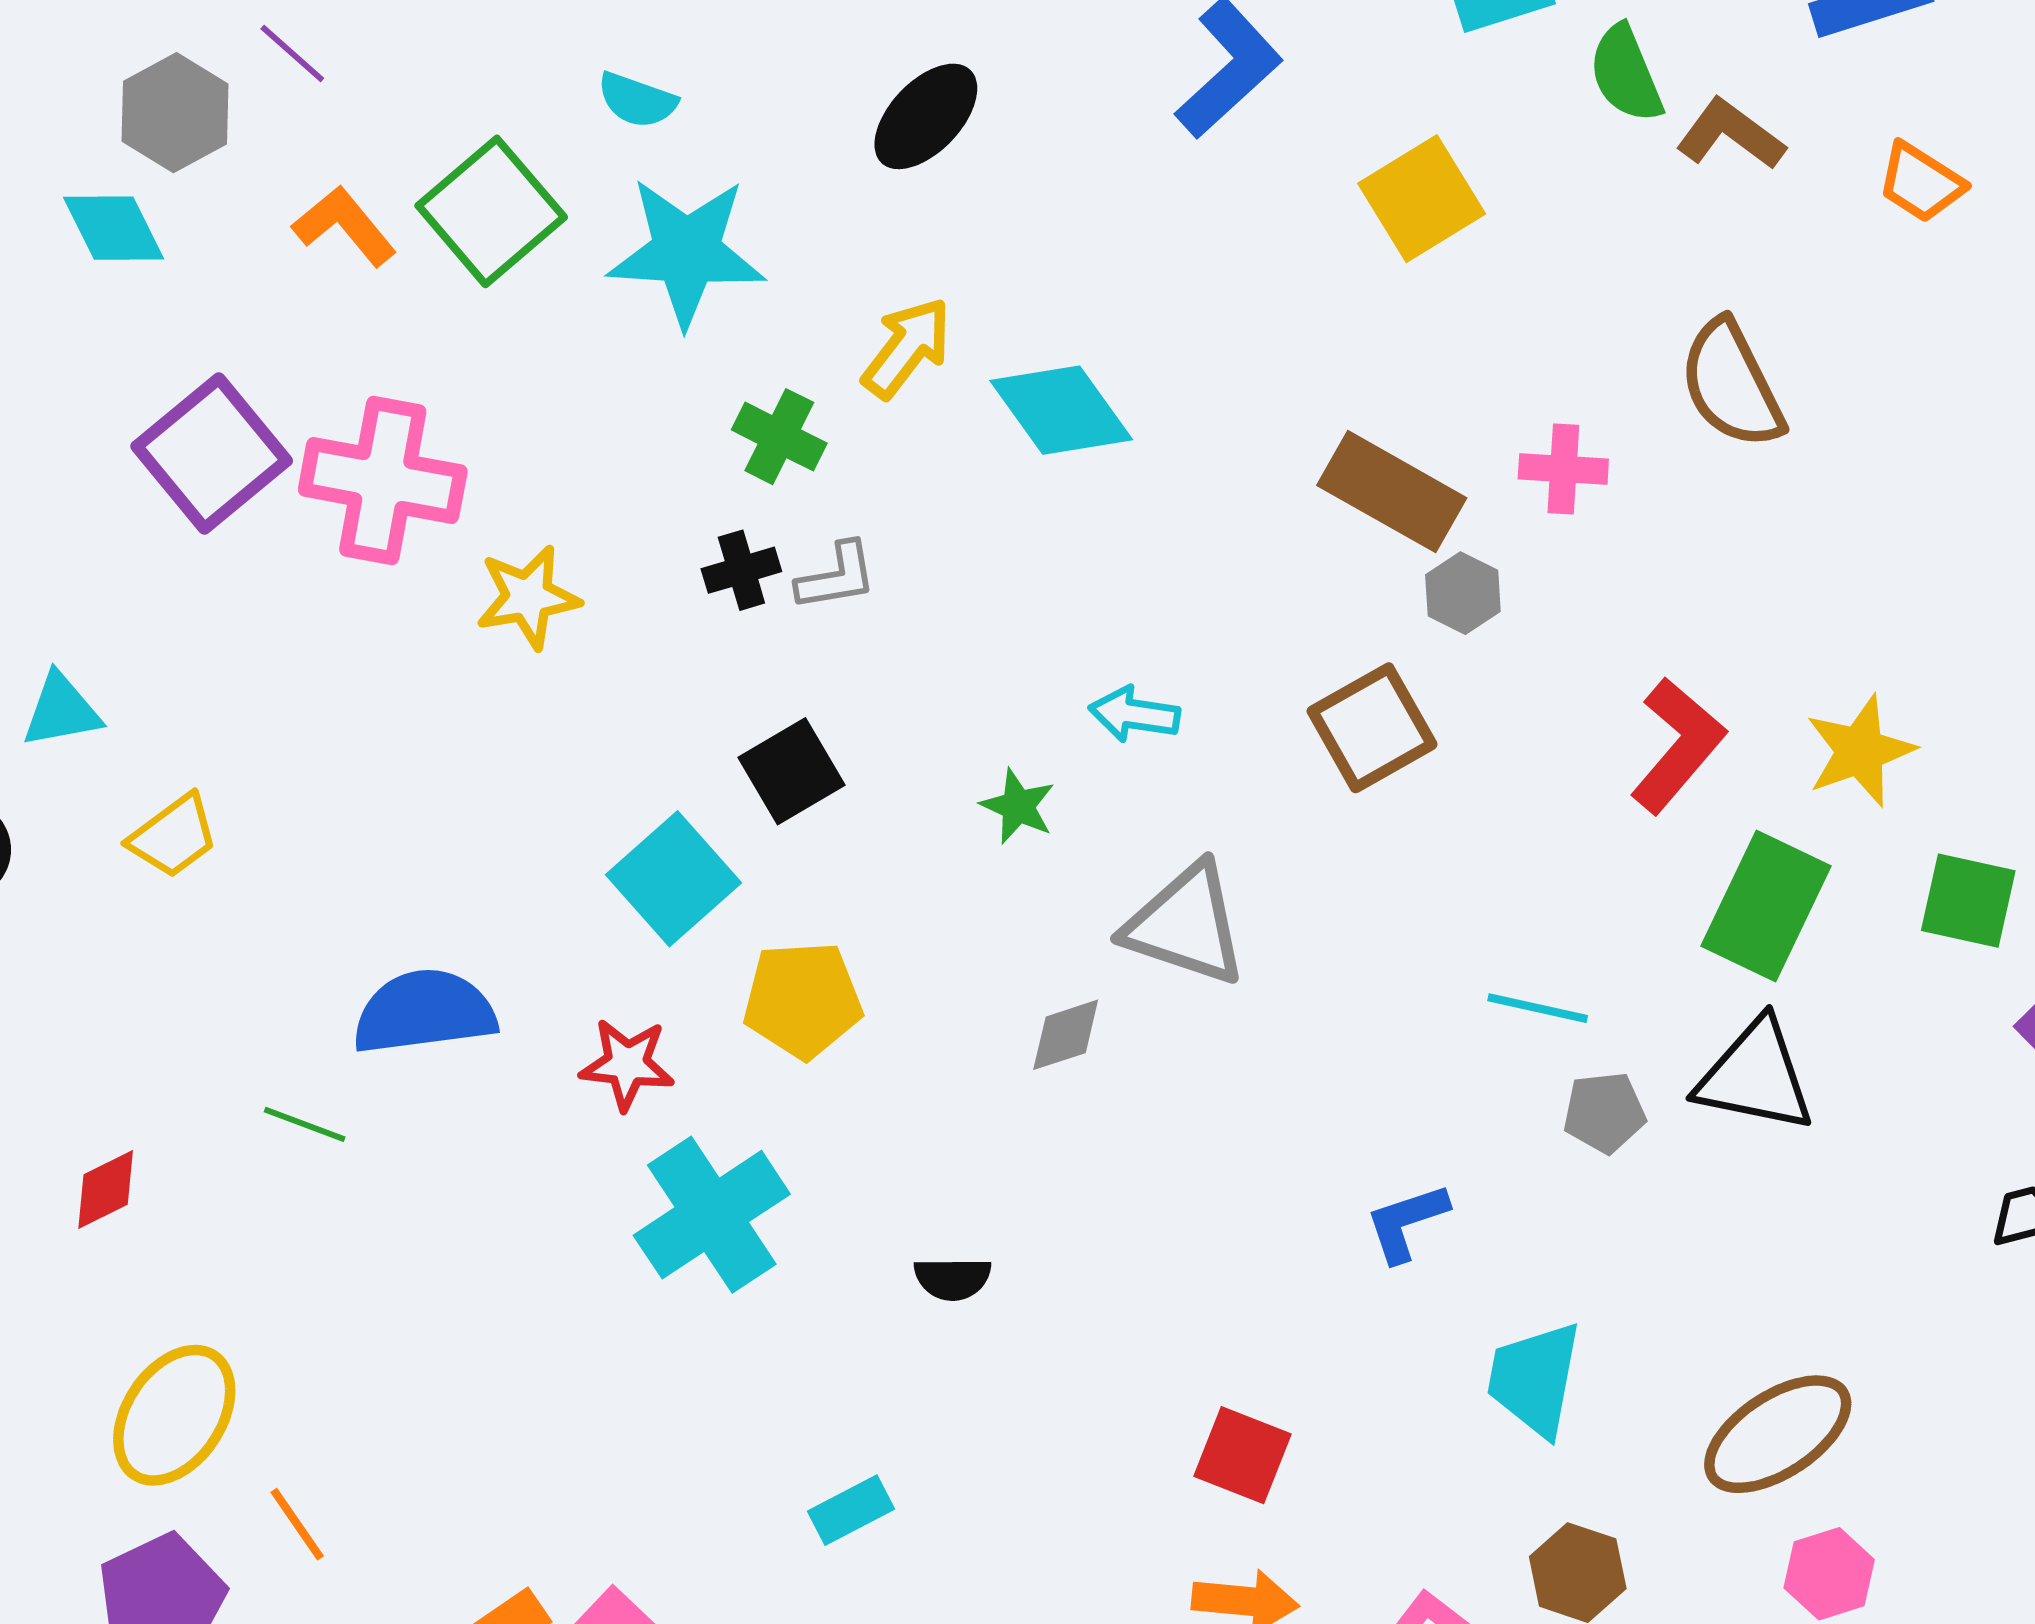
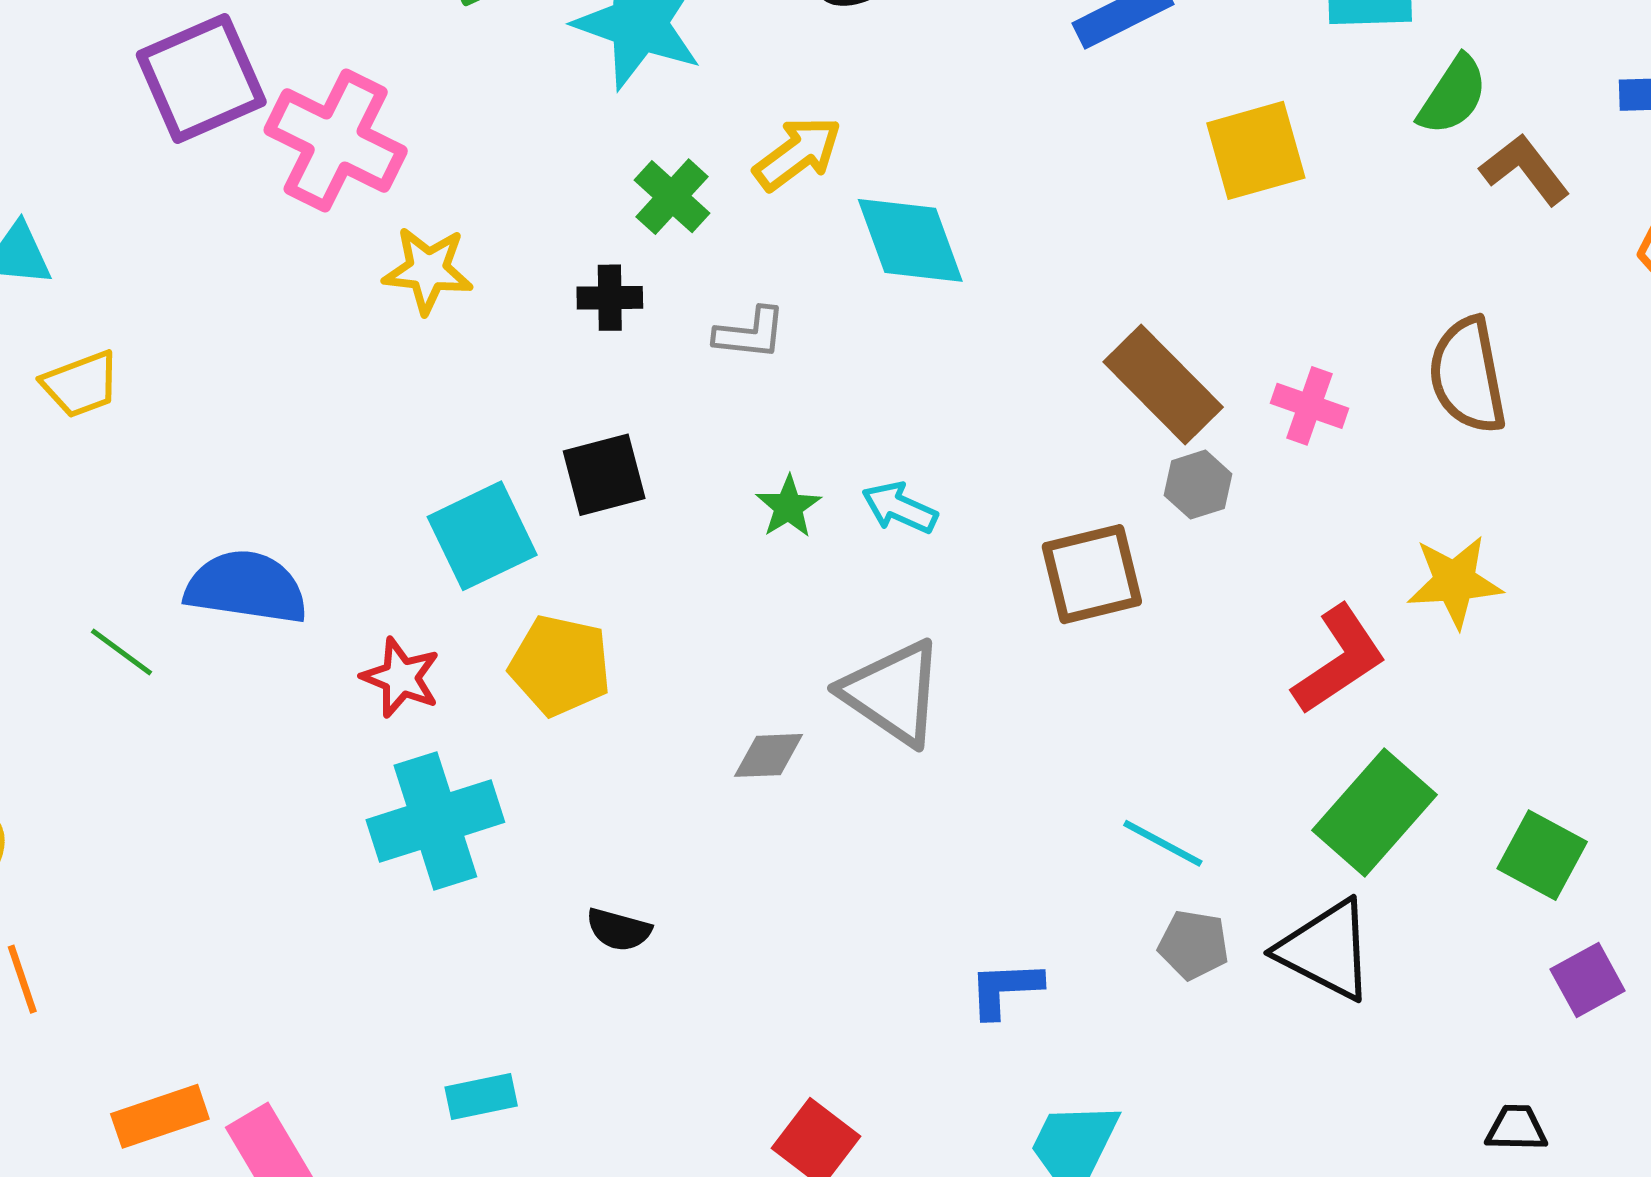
green semicircle: (1626, 74) -> (1453, 95), turned -140
gray L-shape: (837, 576) -> (750, 333), moved
yellow star: (1860, 751) -> (1455, 582), moved
green star: (1018, 806) -> (789, 507), moved

